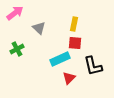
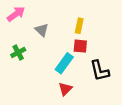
cyan rectangle: (60, 59) -> (64, 63), turned -30
red triangle: (69, 78) -> (65, 89), moved

